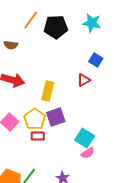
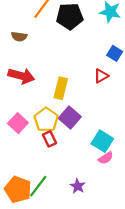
purple square: (56, 117) -> (70, 117), turned -30
red rectangle: (38, 136) -> (49, 139), turned 64

